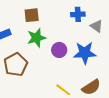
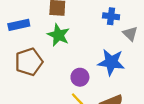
green star: (36, 38) -> (58, 35), turned 30
purple circle: (59, 50) -> (80, 77), moved

